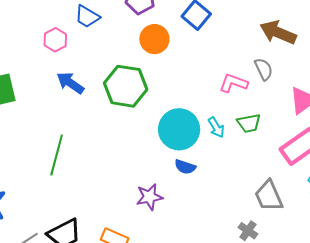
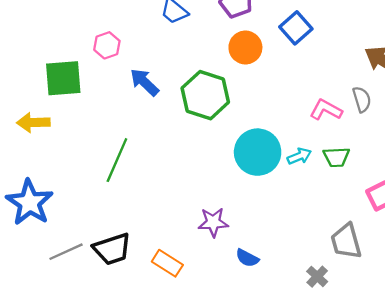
pink hexagon: (55, 40) -> (107, 45), moved
cyan arrow: (216, 127) -> (299, 156), turned -90
blue semicircle: (185, 167) -> (247, 258), moved

